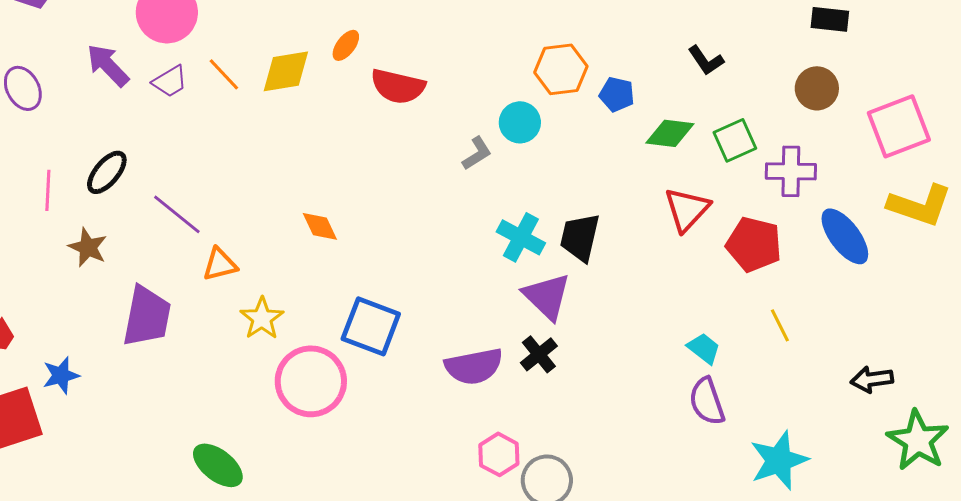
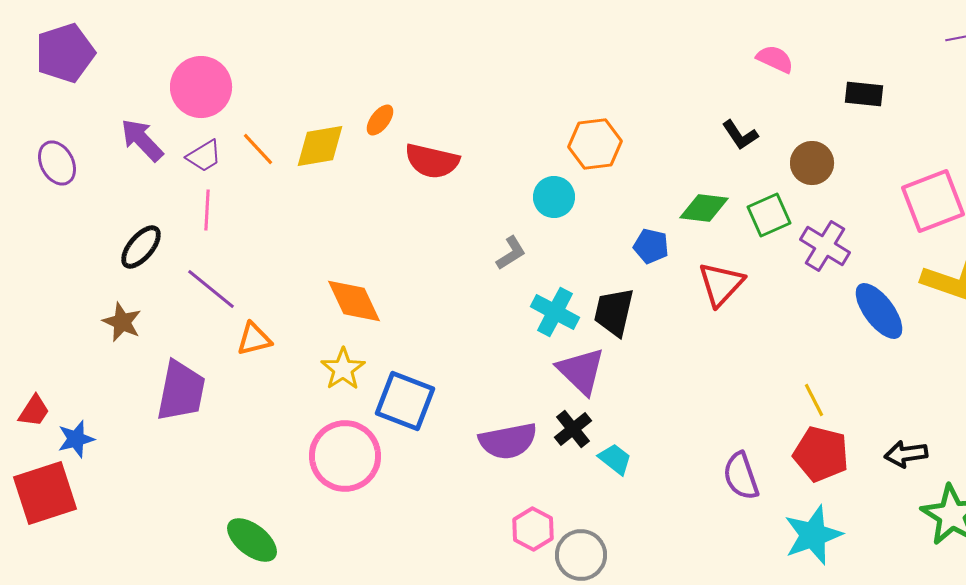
brown circle: (817, 88) -> (812, 163), moved
blue pentagon: (617, 94) -> (651, 246), moved
gray L-shape: (477, 153) -> (511, 253), moved
purple cross: (791, 171) -> (825, 246), turned 30
pink line: (48, 190) -> (207, 210), moved
orange diamond: (320, 226) -> (354, 301), size x1.5
red pentagon: (754, 244) -> (821, 454), moved
yellow star: (262, 318) -> (343, 369), moved
cyan trapezoid: (704, 348) -> (615, 459), moved
blue star: (61, 375) -> (76, 439), moved

